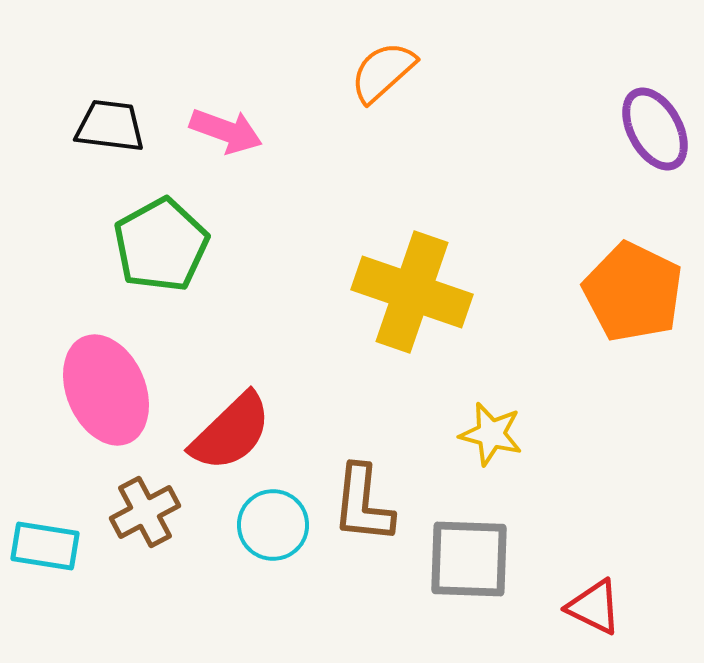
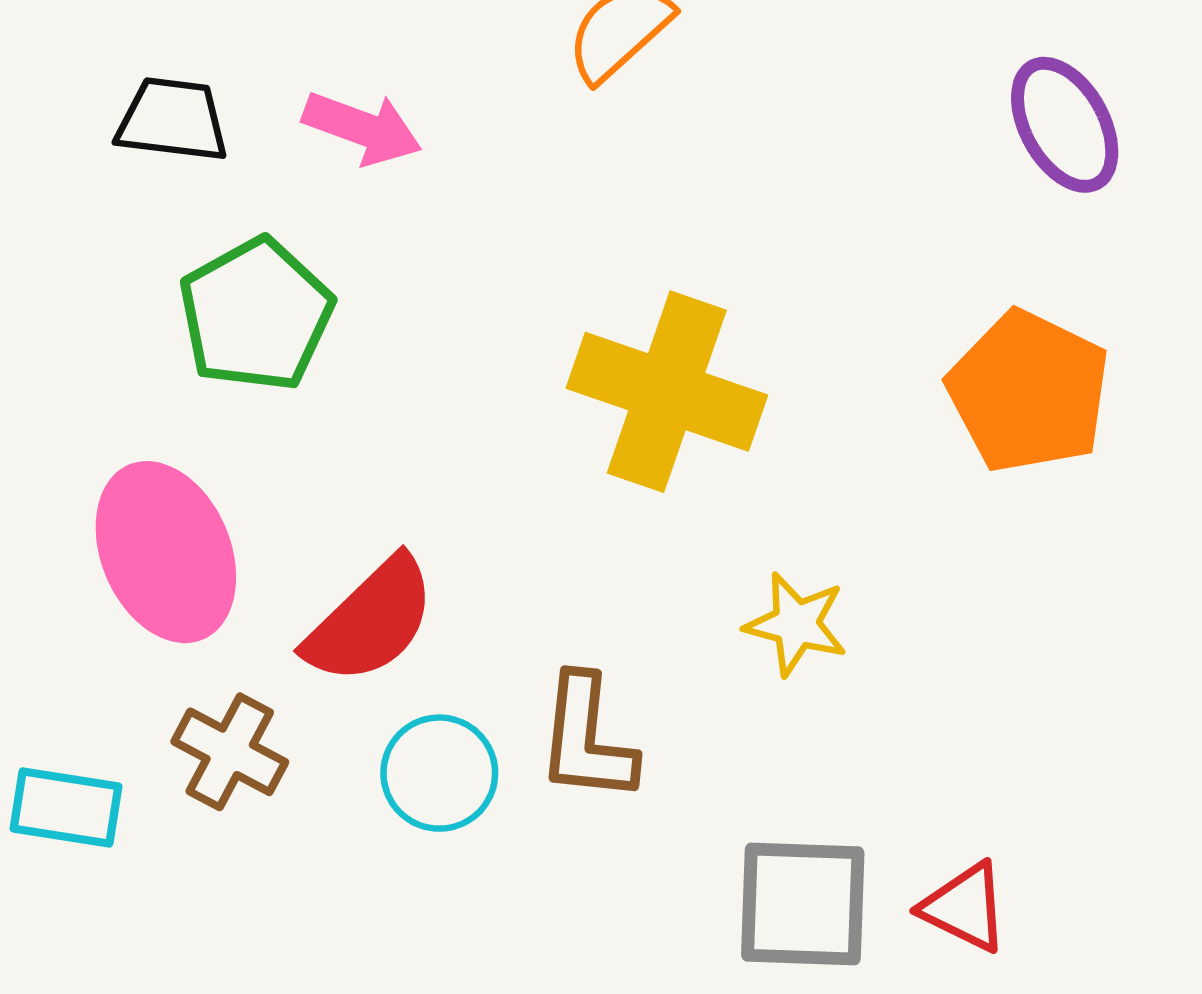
brown cross: (145, 512) -> (230, 752), turned -34
gray square: (469, 559) -> (803, 904), moved

